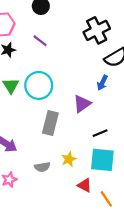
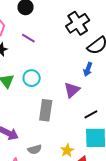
cyan circle: (39, 85) -> (32, 78), size x0.7
yellow star: (69, 159) -> (67, 150), moved
gray semicircle: (42, 167) -> (35, 149), moved

